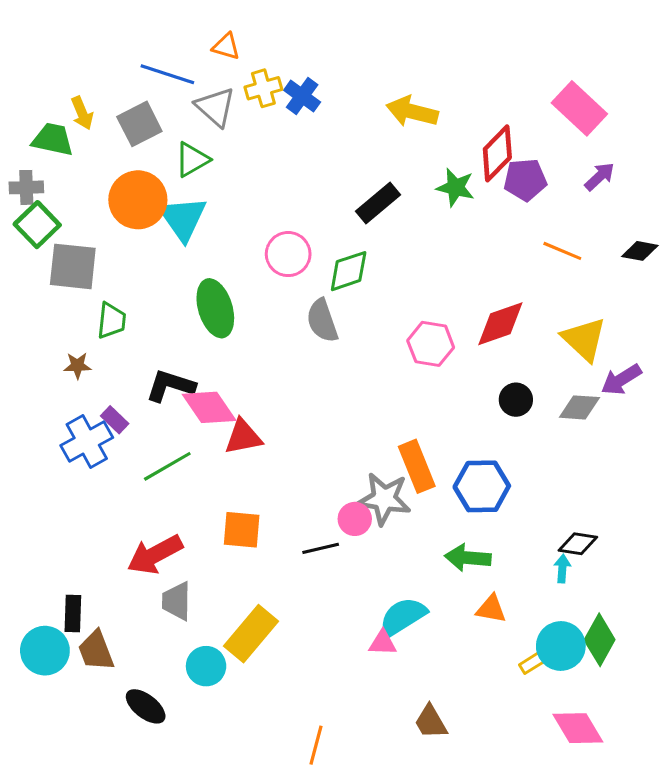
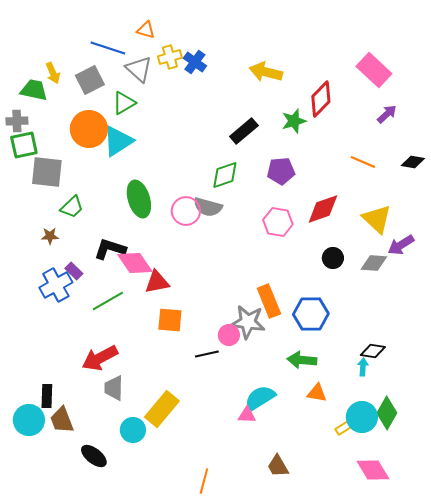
purple pentagon: (525, 180) -> (281, 171), moved
green star: (455, 187) -> (294, 121), turned -30
cyan triangle: (183, 218) -> (118, 141), turned 32
green square: (37, 225) -> (24, 145), turned 32
pink circle: (288, 254) -> (186, 211), moved
green trapezoid: (112, 321) -> (72, 207), turned 40
gray semicircle: (322, 321) -> (208, 207), turned -56
orange square: (242, 530) -> (170, 320), moved

